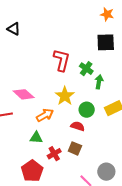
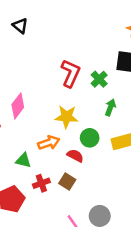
green cross: (86, 69) -> (99, 79), moved
pink diamond: (24, 94) -> (18, 106), turned 75
yellow star: (65, 96) -> (67, 117), turned 30
orange arrow: (45, 115) -> (49, 143), moved

